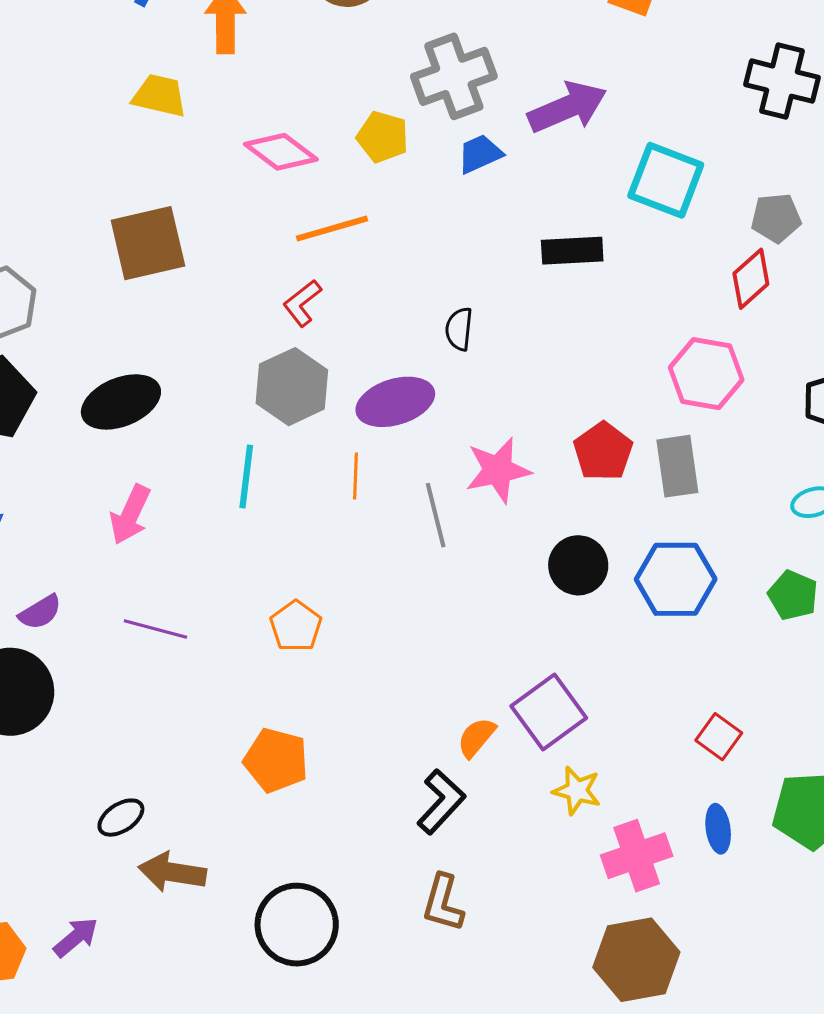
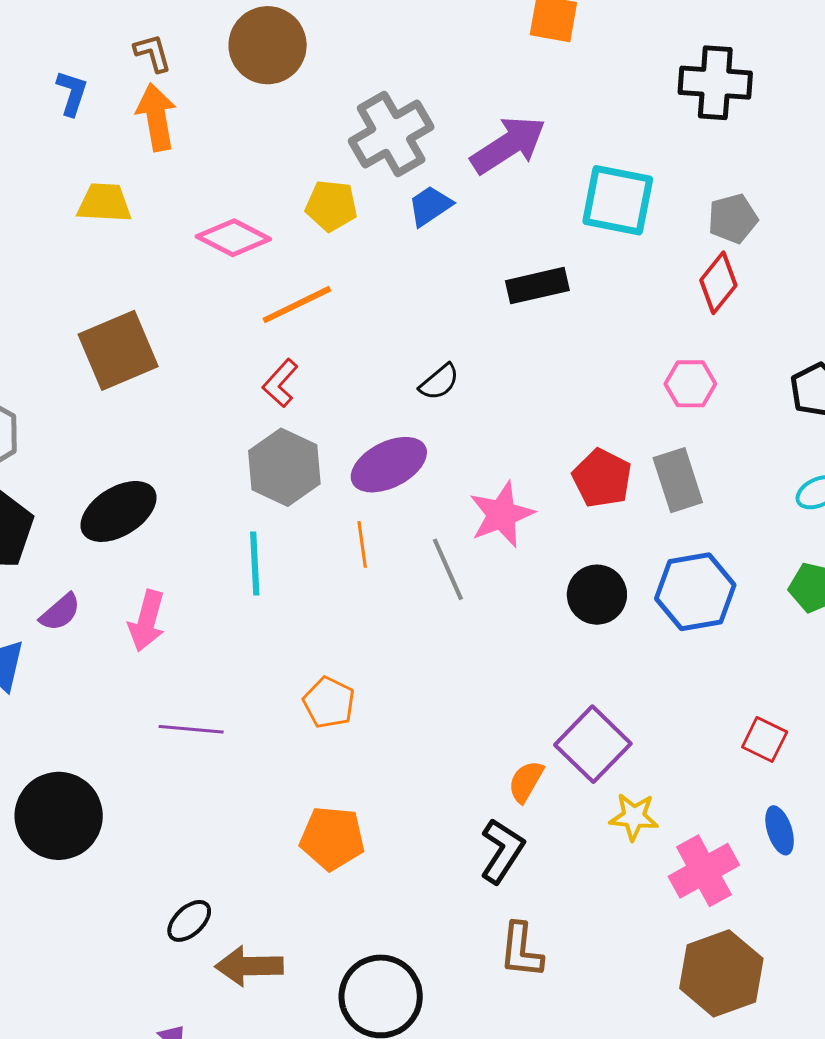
black semicircle: (459, 329) -> (439, 382), turned -126
pink hexagon: (706, 374) -> (690, 384), size x0.7
purple semicircle: (40, 612) -> (60, 612), moved

